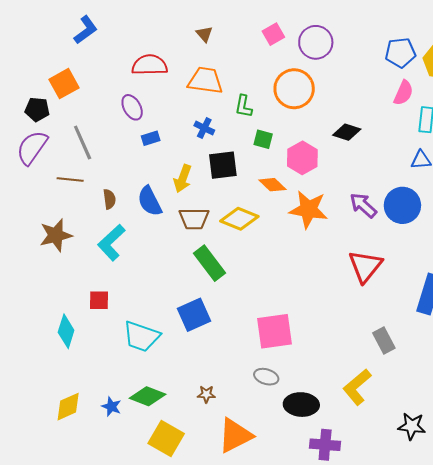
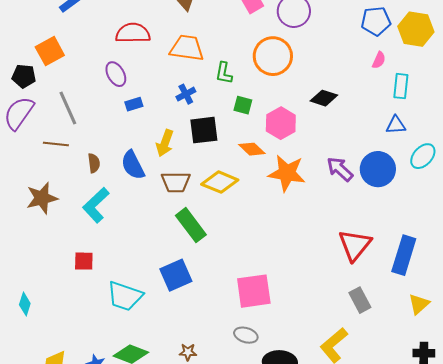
pink semicircle: (403, 93) -> (379, 60), size x0.7
blue cross: (204, 128) -> (186, 94), turned 36
red triangle: (365, 266) -> (355, 245), moved
cyan diamond: (66, 331) -> (25, 304), moved, size x0.7

